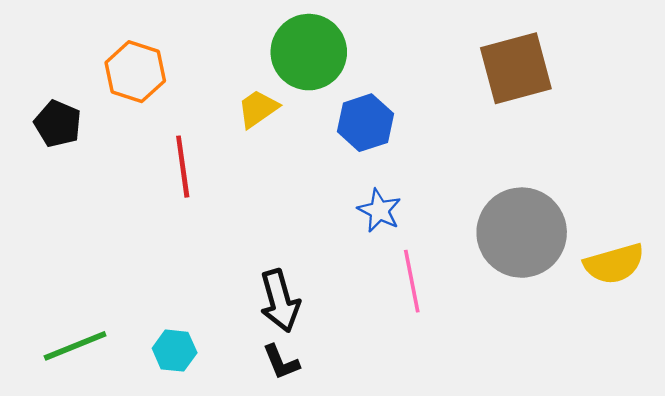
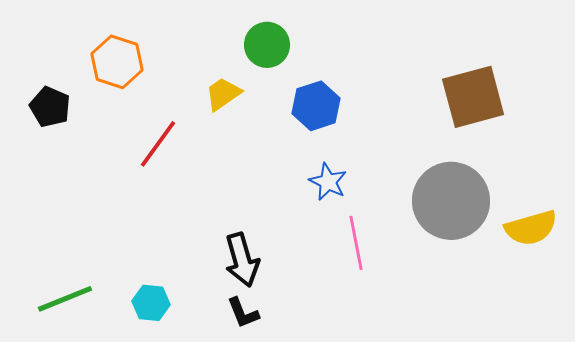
green circle: (309, 52) -> (267, 45), size x0.7
brown square: (516, 68) -> (473, 97), moved
red line: (183, 167) -> (158, 144), turned 44

